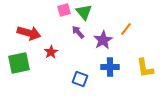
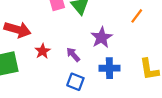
orange line: (126, 29) -> (137, 16), moved
purple arrow: (78, 32) -> (73, 55), moved

